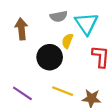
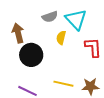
black circle: (50, 57) -> (31, 55), moved

